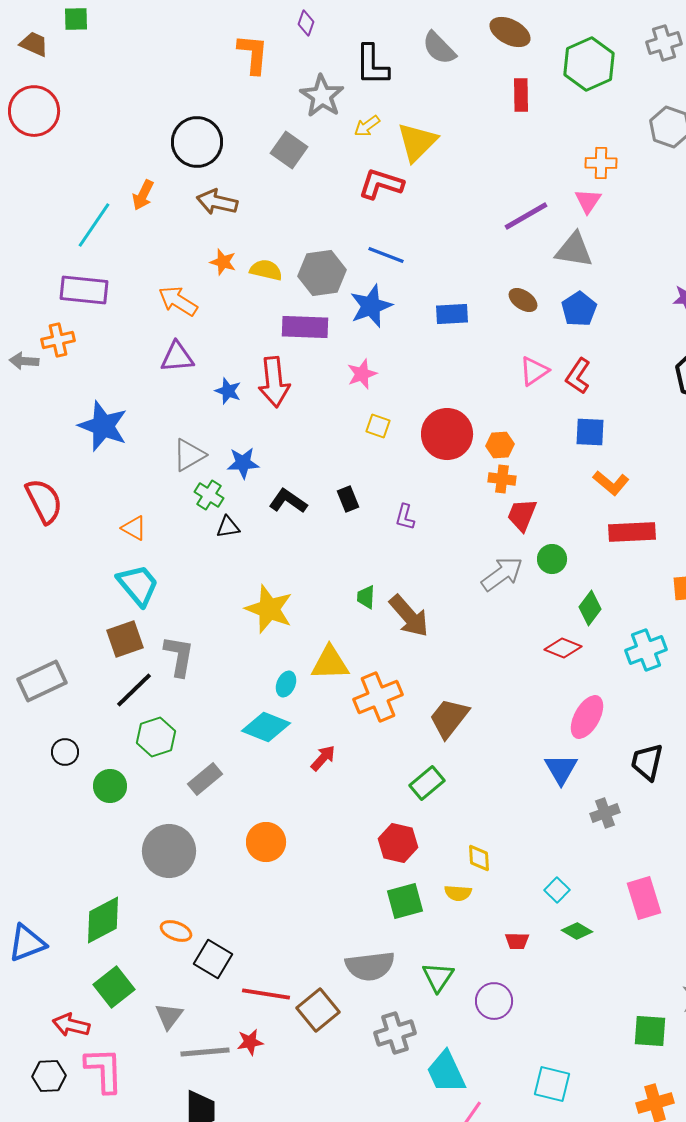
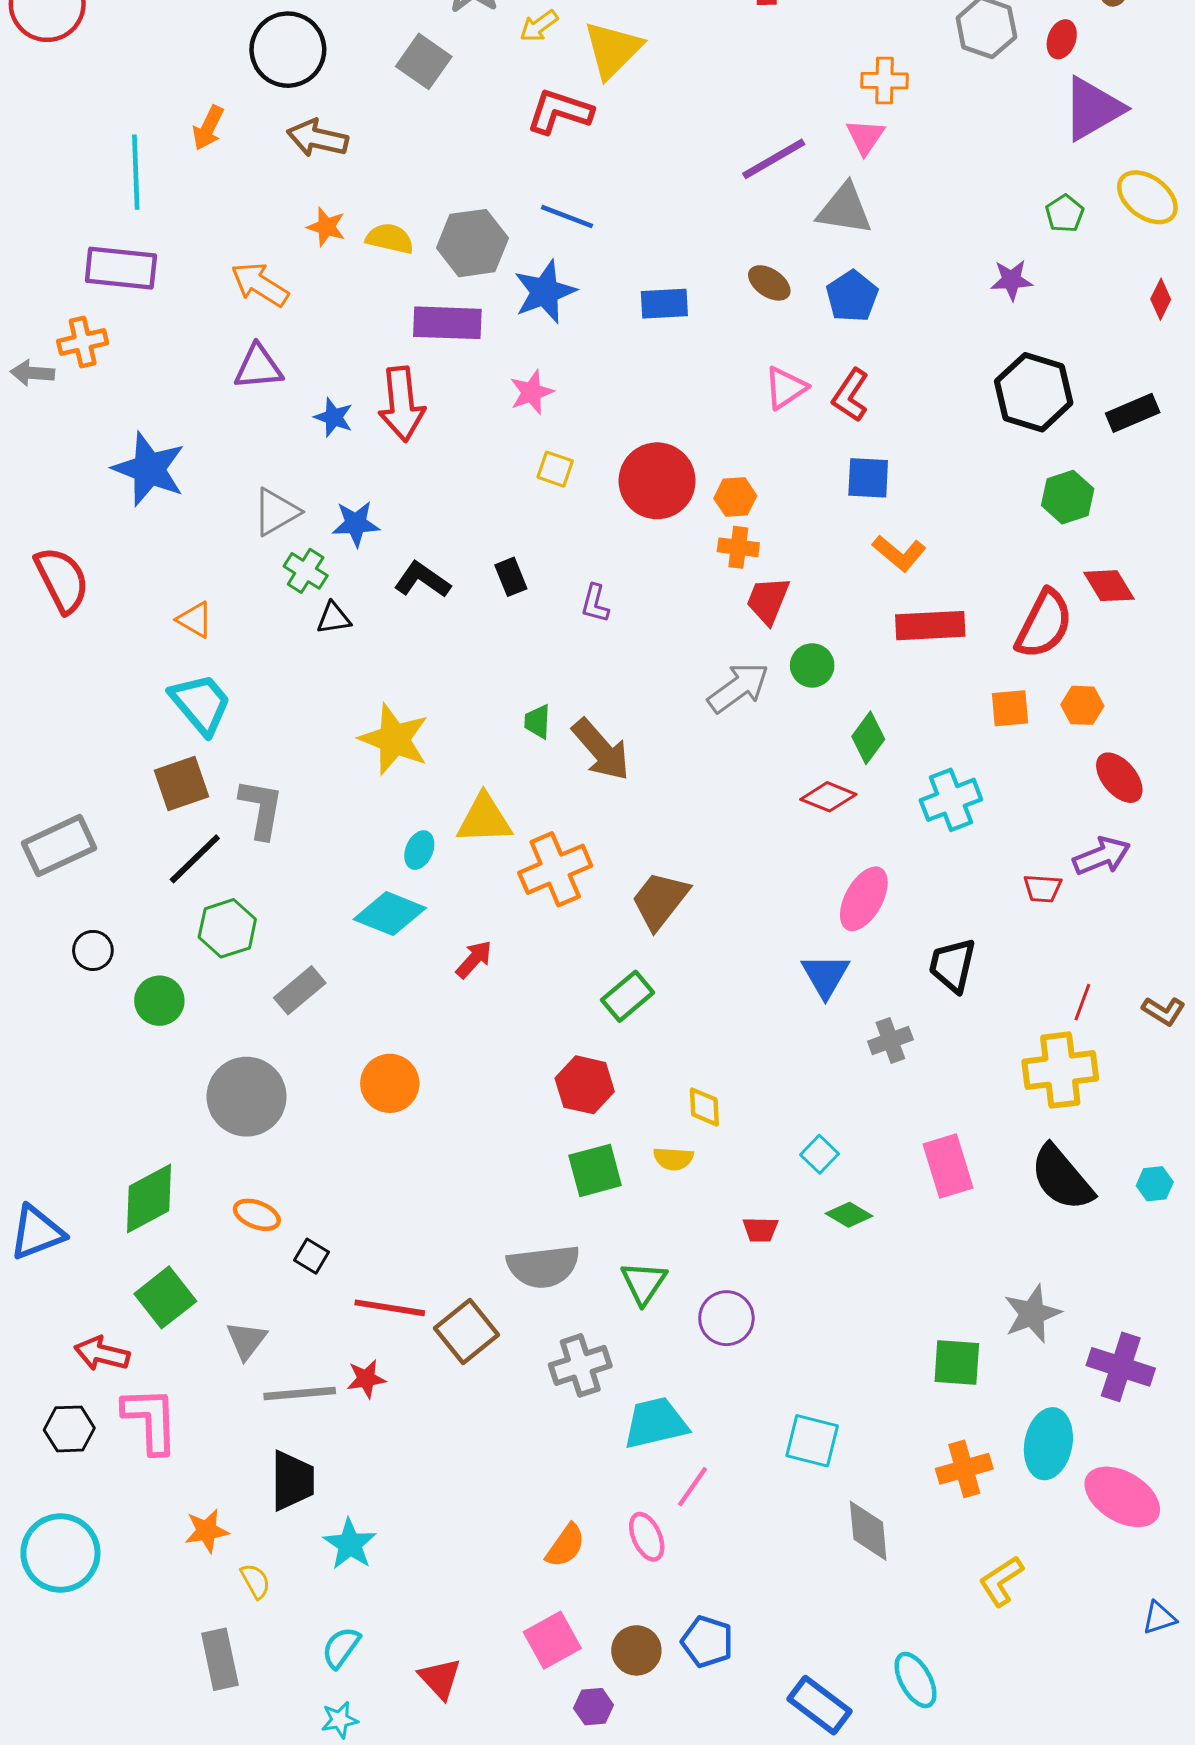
cyan line: (94, 225) -> (136, 172), turned -36
black square: (213, 959) -> (311, 1256), size x0.6
cyan trapezoid: (446, 1072) -> (656, 1423), turned 102

